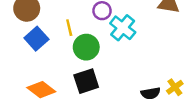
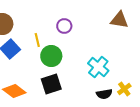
cyan cross: (123, 28) -> (98, 67), moved

